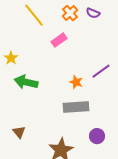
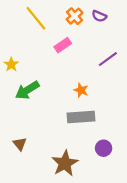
purple line: (101, 71) -> (108, 59), moved
green arrow: (26, 82) -> (27, 90), turned -45

